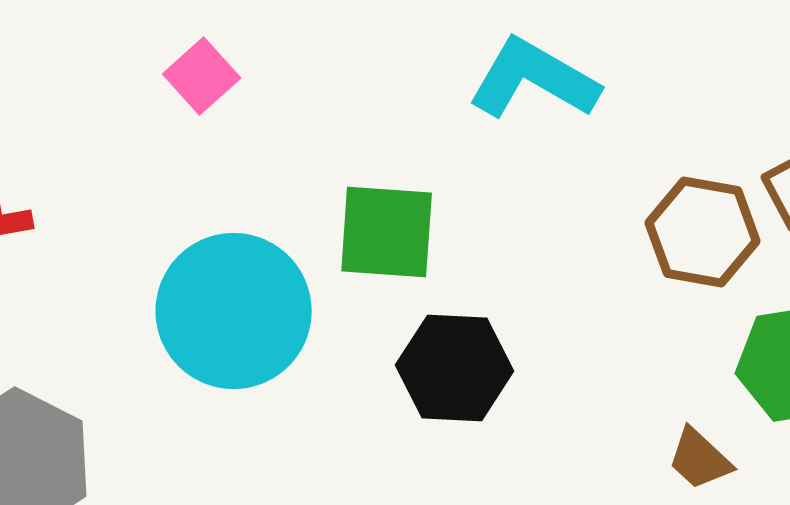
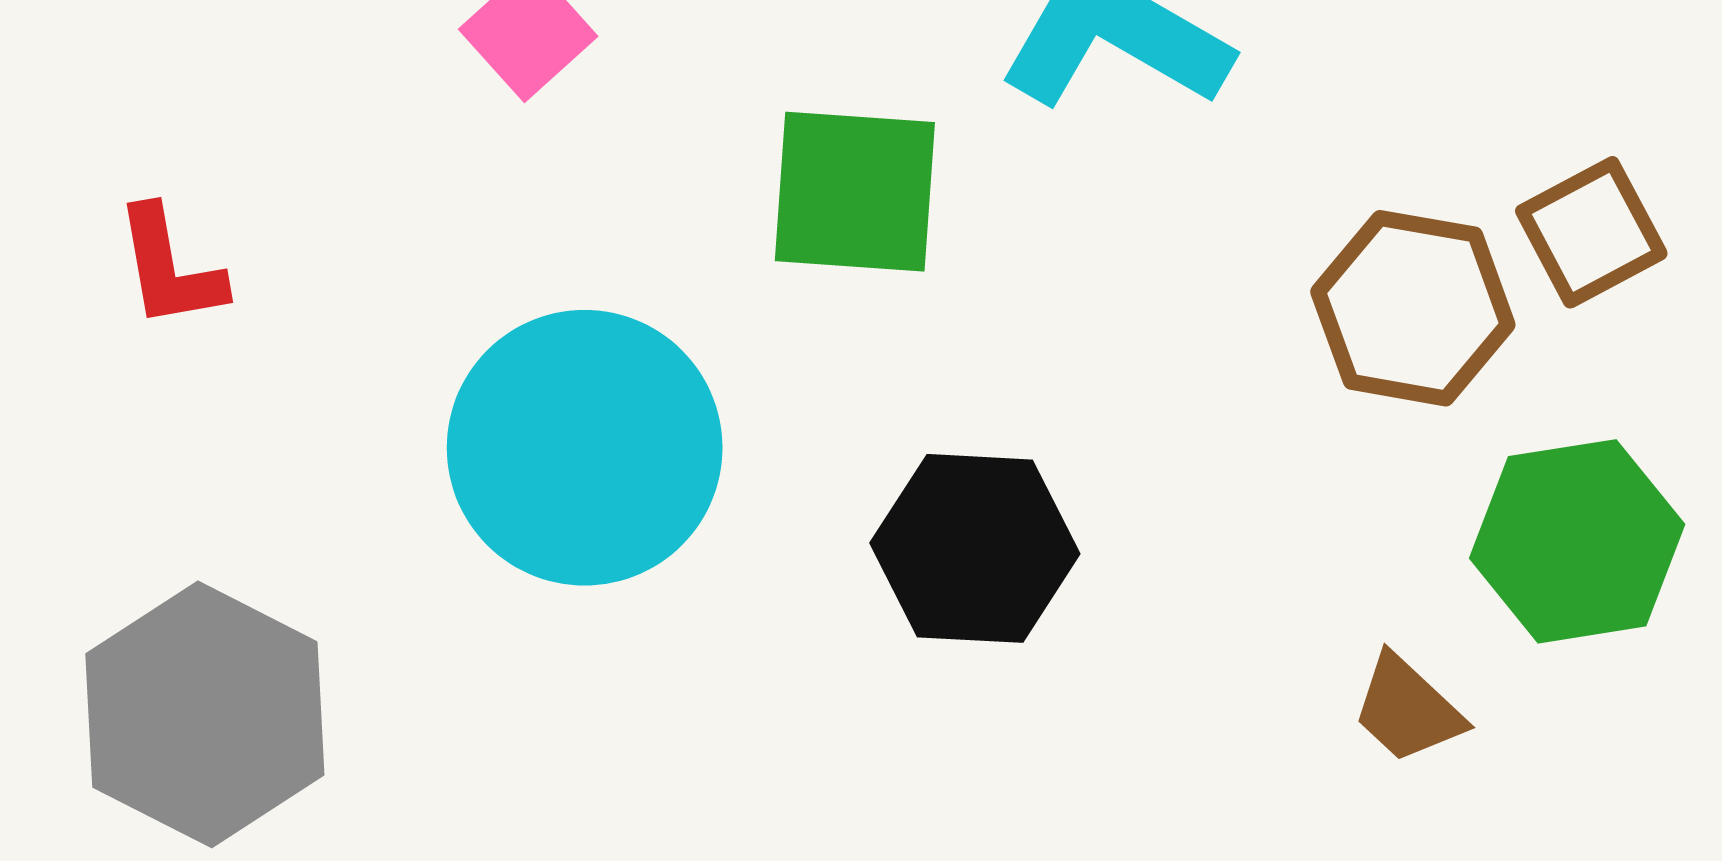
green square: (387, 232) -> (855, 192), moved

